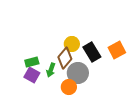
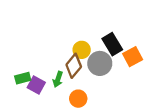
black rectangle: (92, 52) -> (112, 44), moved
green rectangle: (32, 62) -> (23, 78), moved
gray circle: (78, 73) -> (100, 63), moved

